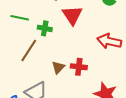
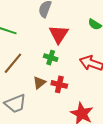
green cross: (45, 28) -> (51, 58), moved

